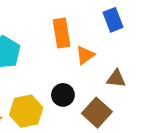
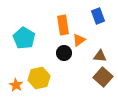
black circle: (63, 95) -> (64, 53), moved
brown square: (97, 113) -> (103, 77), moved

